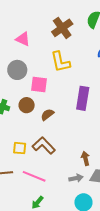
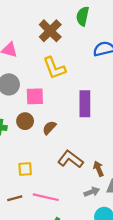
brown L-shape: (44, 146) -> (70, 159), moved

